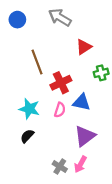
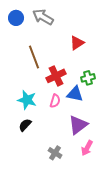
gray arrow: (60, 17) -> (43, 17), moved
green cross: (101, 73) -> (88, 78), moved
pink arrow: (80, 164) -> (87, 148), moved

